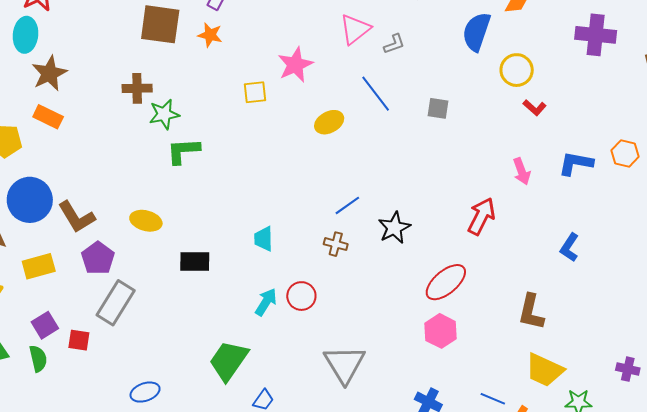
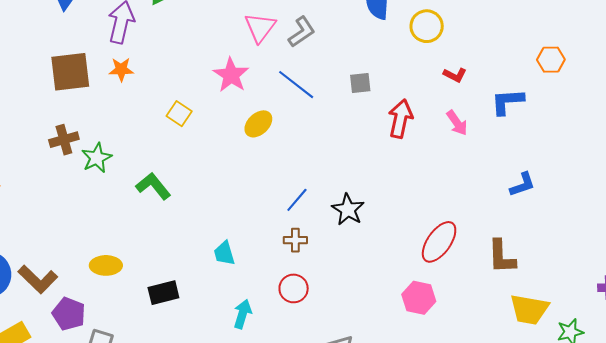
gray L-shape: (394, 44) -> (302, 32), size x1.4
pink star: (295, 65) -> (231, 75), moved
yellow square: (255, 92) -> (179, 114), turned -35
red L-shape: (535, 108) -> (455, 75), moved
green L-shape: (183, 151) -> (153, 186), moved, turned 69
orange hexagon: (625, 154) -> (551, 60), moved
red arrow: (481, 216) -> (400, 119), moved
blue L-shape: (569, 247) -> (522, 185), turned -128
red ellipse: (446, 282) -> (439, 242), moved
red circle: (301, 296) -> (294, 288), moved

